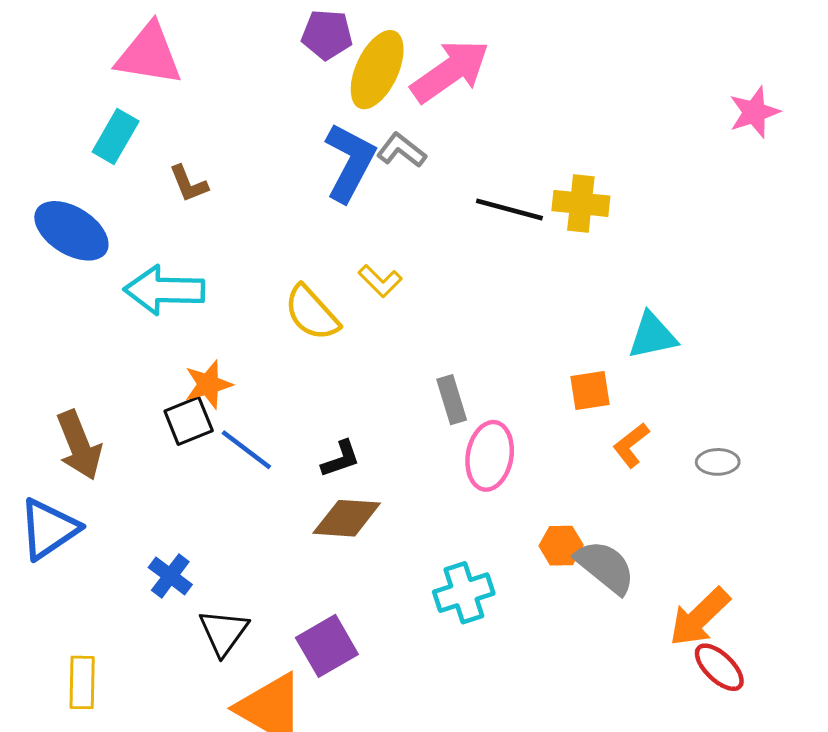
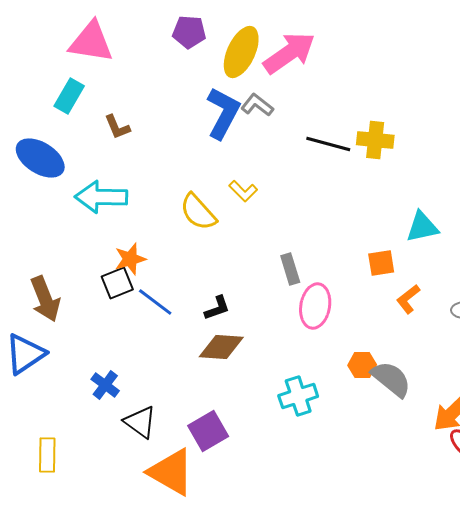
purple pentagon: (327, 35) -> (189, 32), moved
black triangle: (224, 632) -> (140, 422), turned -30

